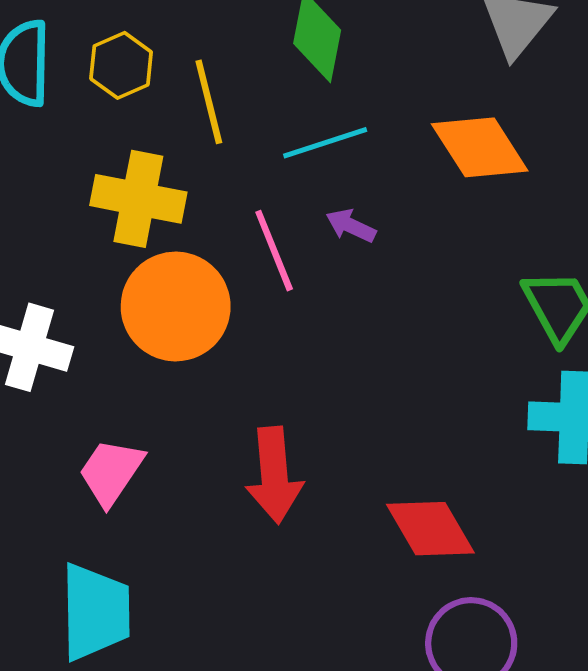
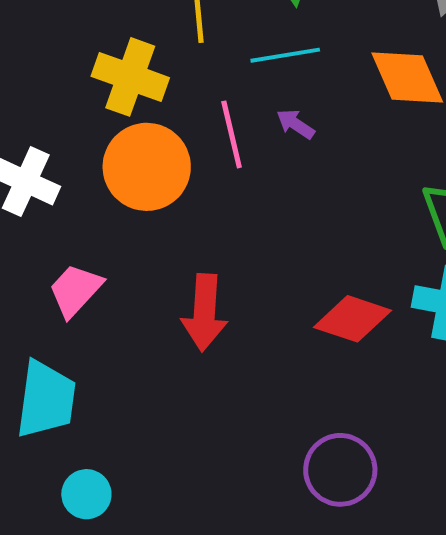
red diamond: (430, 529) -> (353, 319), moved, turned -50

